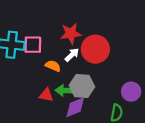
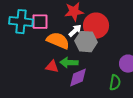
orange semicircle: (53, 66) -> (58, 41), size x1.6
gray hexagon: (82, 86) -> (86, 42), moved

